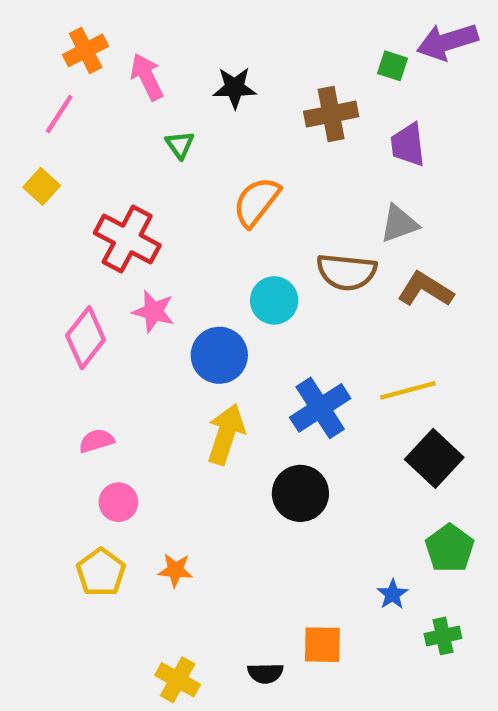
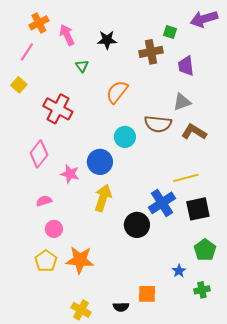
green square: (393, 66) -> (170, 32), moved
pink star: (153, 311) -> (70, 174), moved
blue cross: (320, 408) -> (162, 203), moved
black square: (434, 458) -> (198, 209), turned 35
orange star: (175, 570) -> (80, 260), size x1.8

